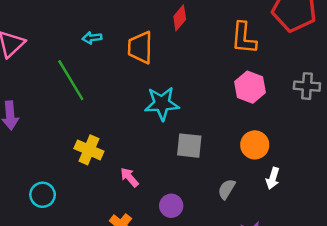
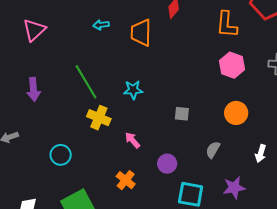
green line: (71, 80) -> (86, 82), moved
cyan star: (162, 103) -> (133, 90), moved, size x0.7
gray square: (189, 146) -> (182, 114), size x0.7
white arrow: (273, 178) -> (261, 154), moved

